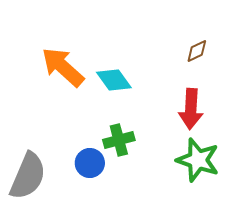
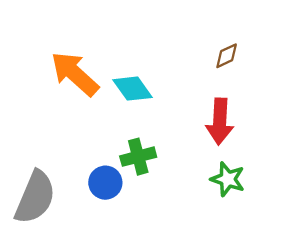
green star: (198, 160) -> (228, 179), size x0.7

